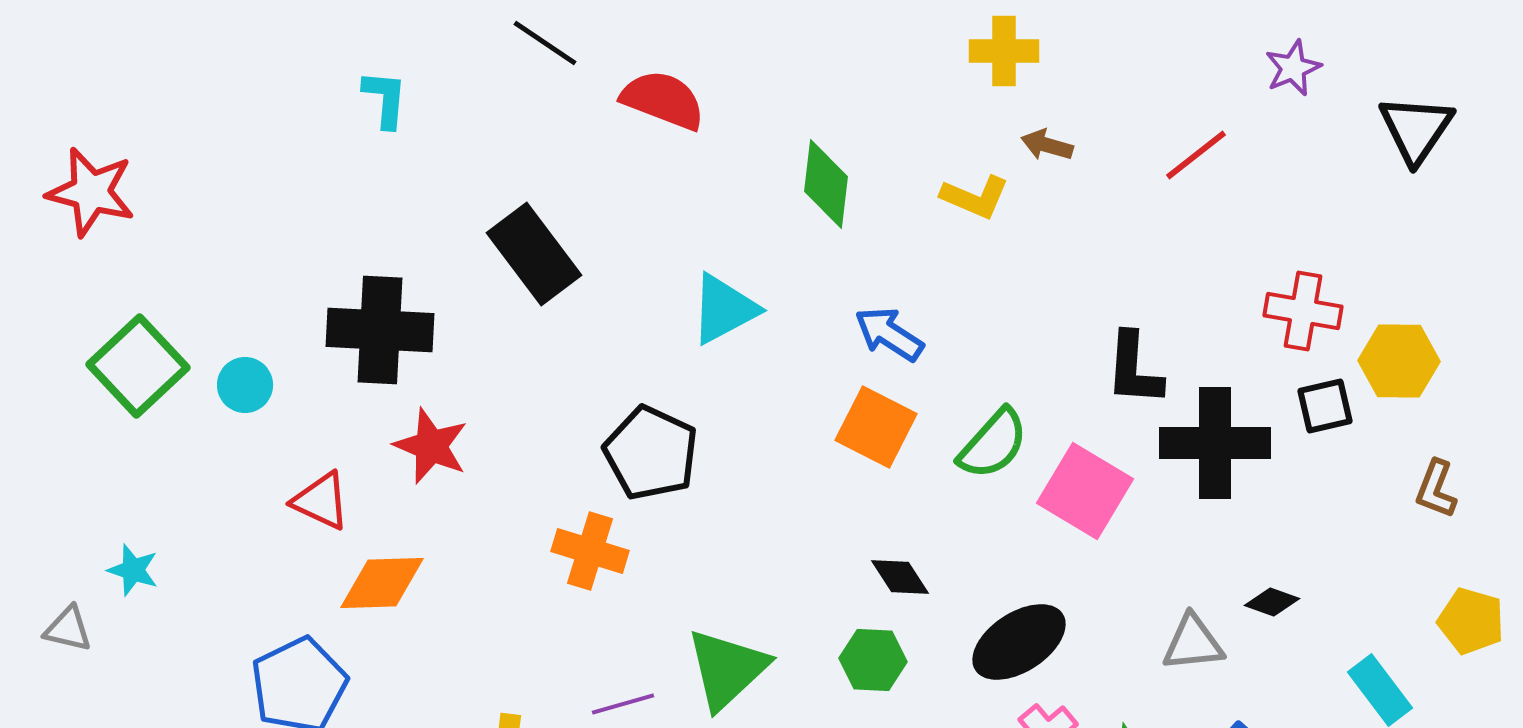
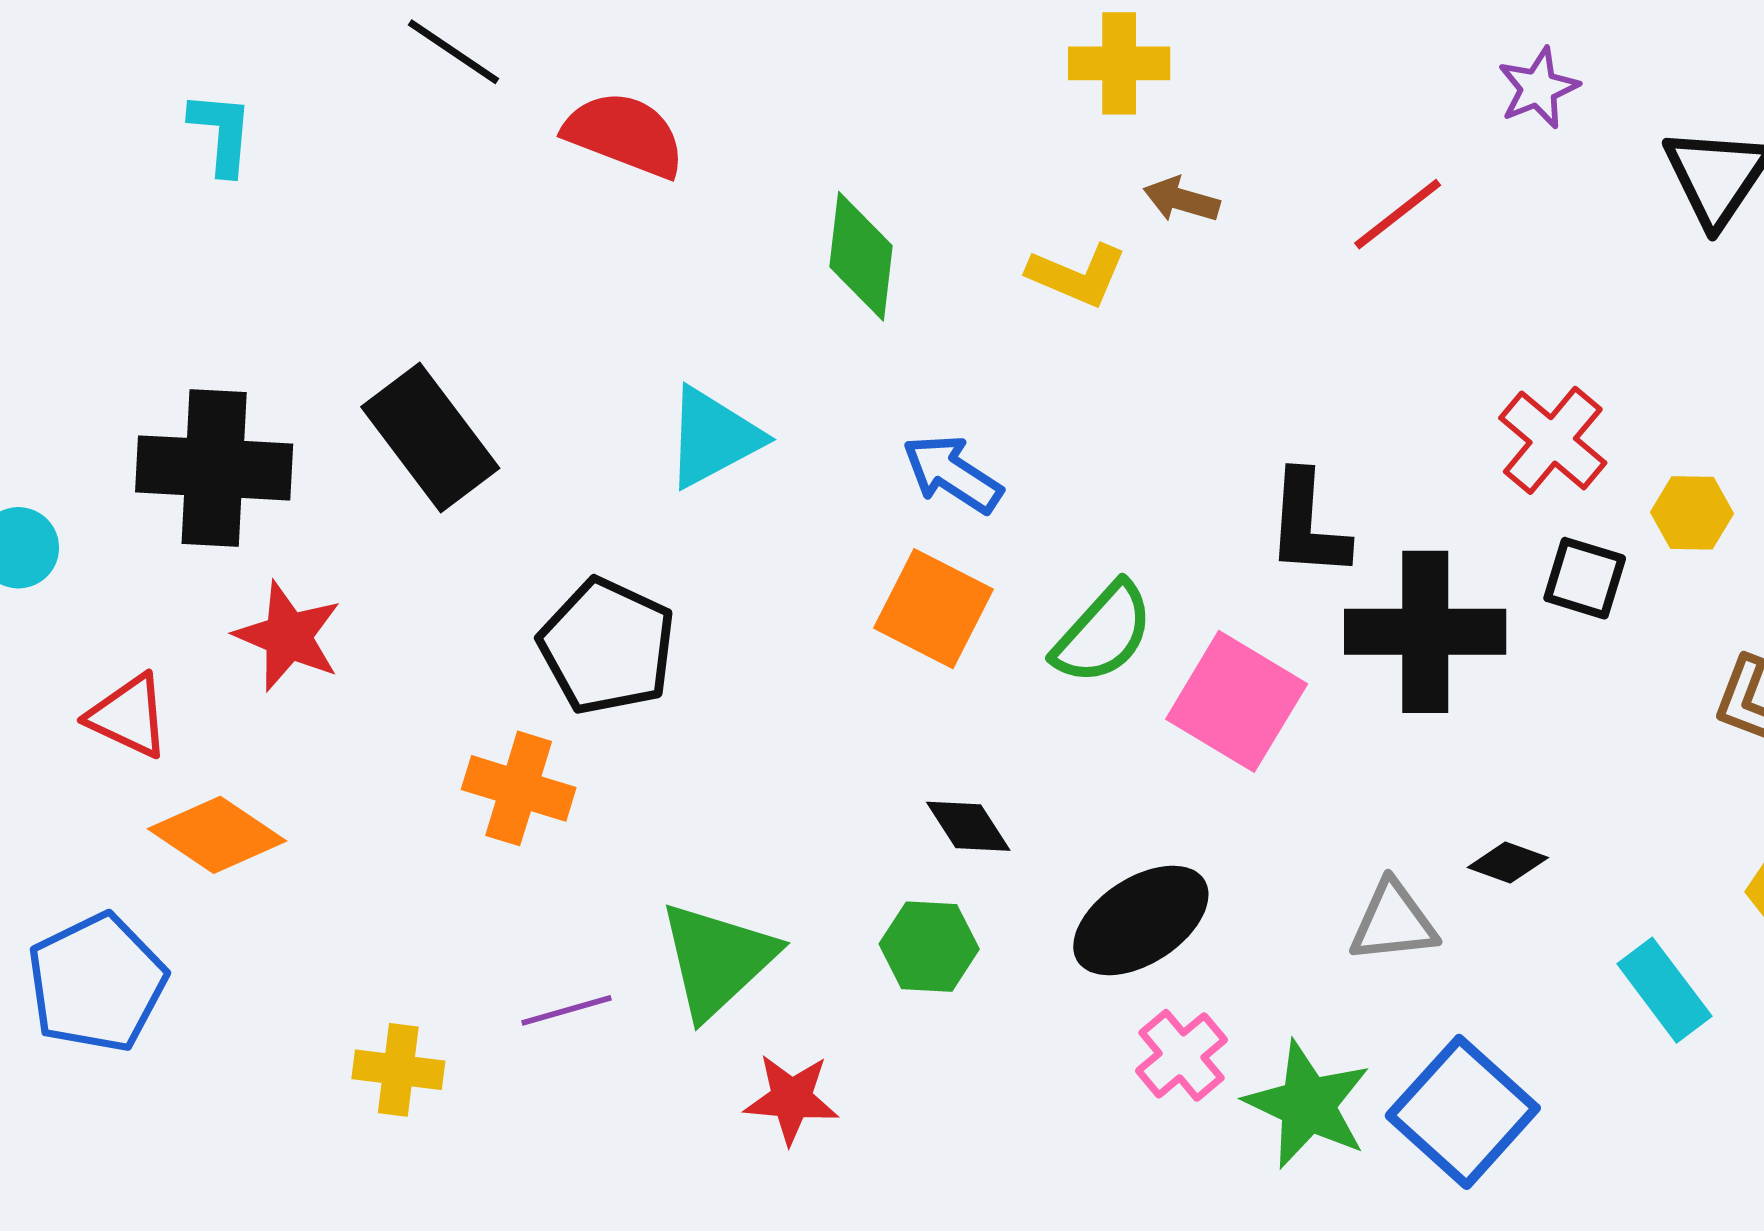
black rectangle: (534, 254) -> (430, 438), moved
red cross: (1303, 311) -> (1553, 440), turned 30
yellow hexagon: (1399, 361) -> (1692, 513), size x0.7
black square: (1325, 406) -> (1585, 578), turned 30
orange diamond: (382, 583) -> (217, 835), turned 36

